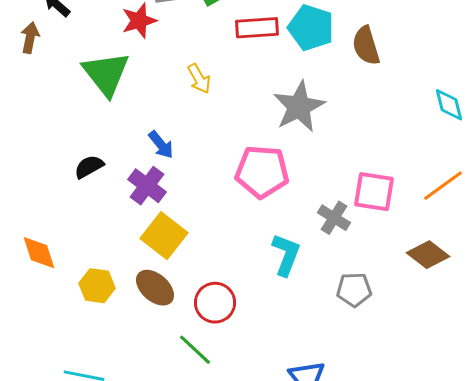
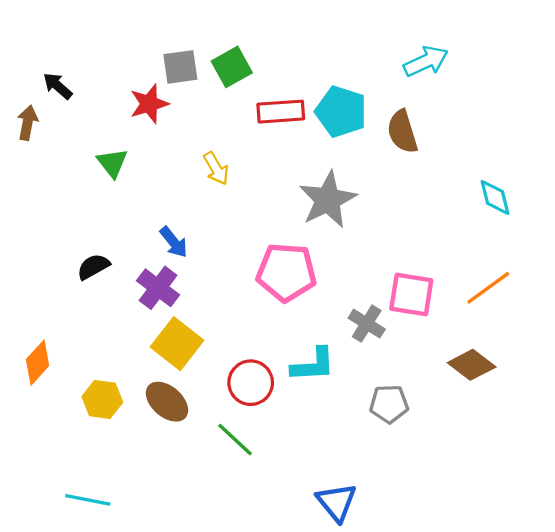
green triangle: (106, 74) -> (112, 163), size x0.6
orange diamond: (39, 253) -> (38, 363), turned 60
cyan L-shape: (286, 255) -> (313, 365), turned 66
red circle: (215, 303) -> (251, 383), moved
green line: (195, 350) -> (235, 440), moved

